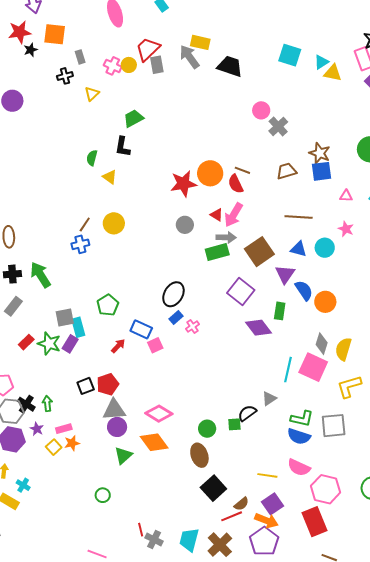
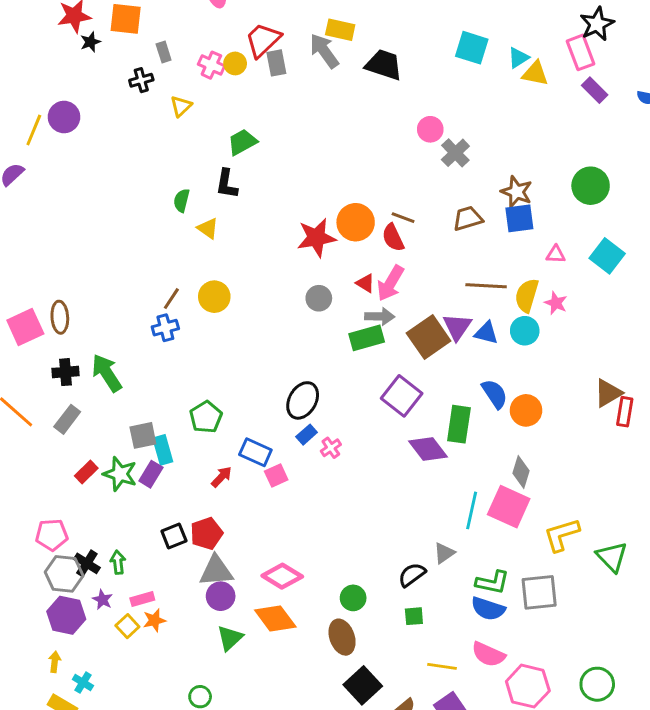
purple triangle: (285, 274) -> (457, 327), moved
green rectangle: (280, 311) -> (459, 424), size x1.4
yellow semicircle: (343, 349) -> (527, 295), moved
green square: (234, 424) -> (414, 616), moved

